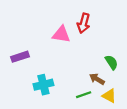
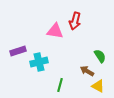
cyan cross: (43, 85) -> (39, 62), moved
green line: (84, 95) -> (60, 85), moved, turned -56

